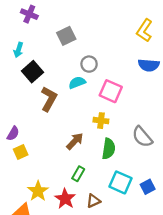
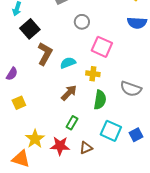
cyan semicircle: (77, 83) -> (68, 63), moved
purple semicircle: (13, 134) -> (12, 74), moved
gray semicircle: (142, 137) -> (131, 89), turned -30
red star: (65, 199) -> (60, 146), turned -30

